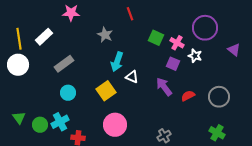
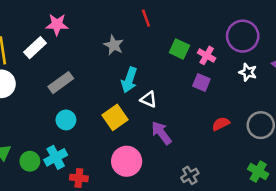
pink star: (71, 13) -> (57, 25), moved
white star: (195, 56) -> (248, 72), moved
purple arrow: (164, 87) -> (161, 133), moved

